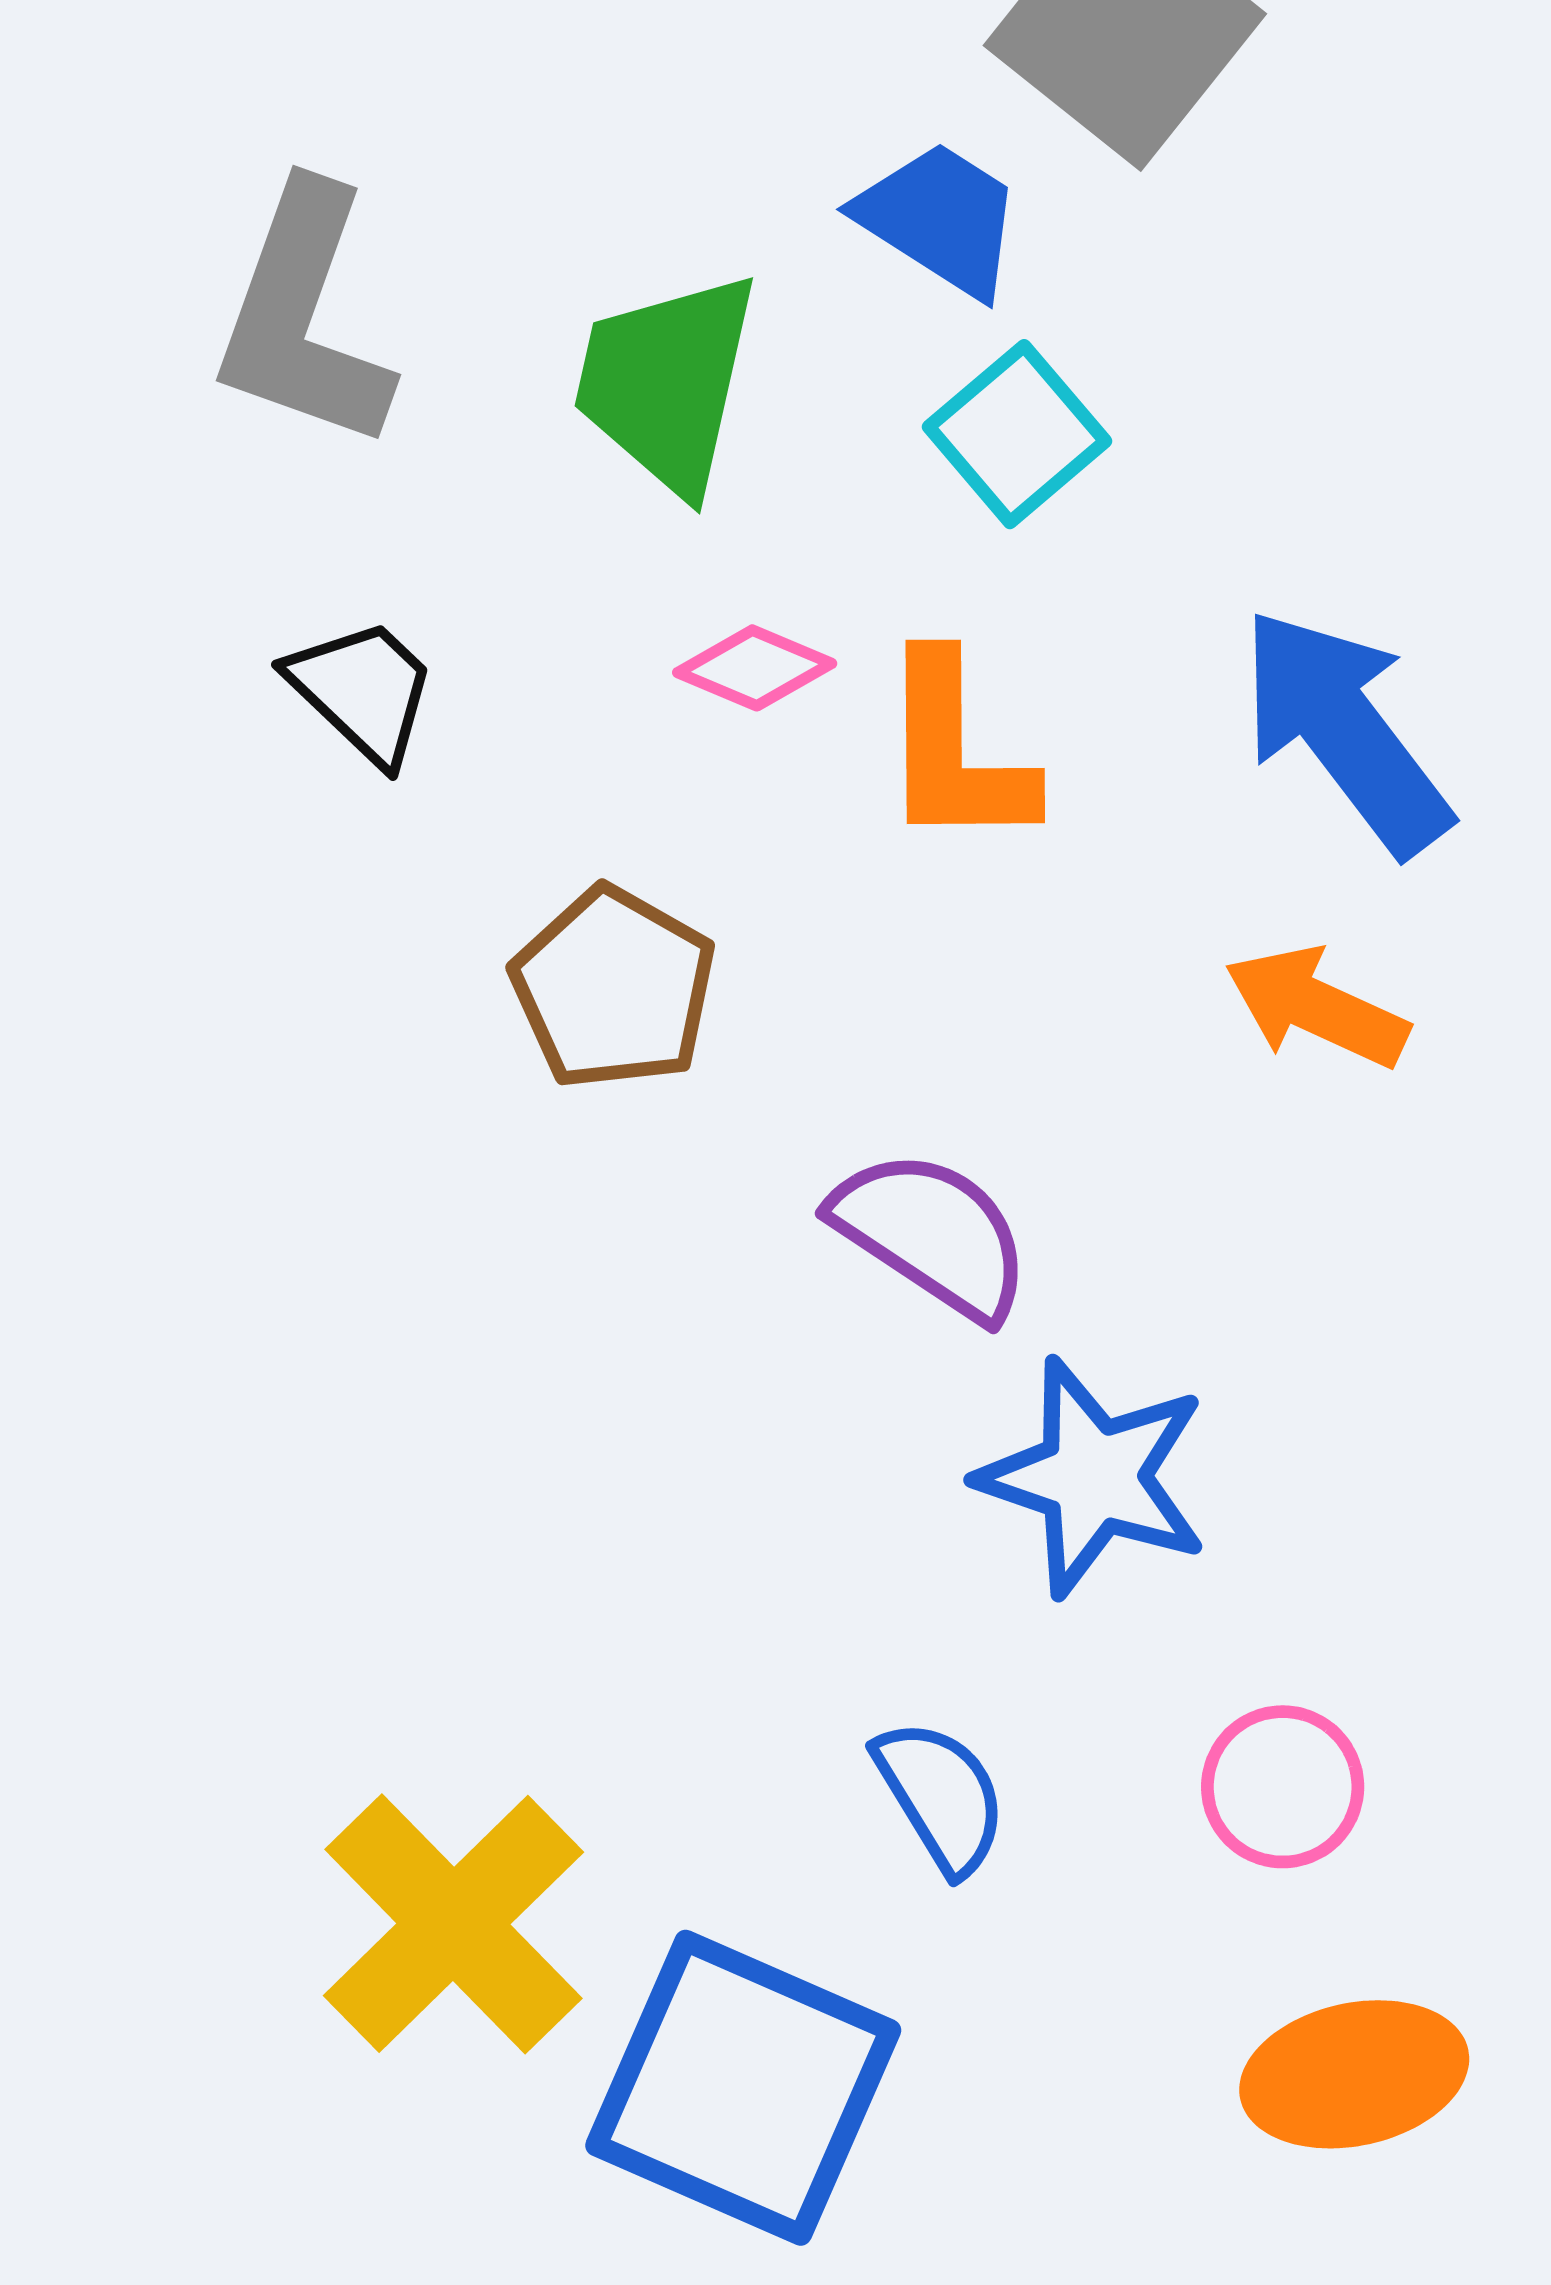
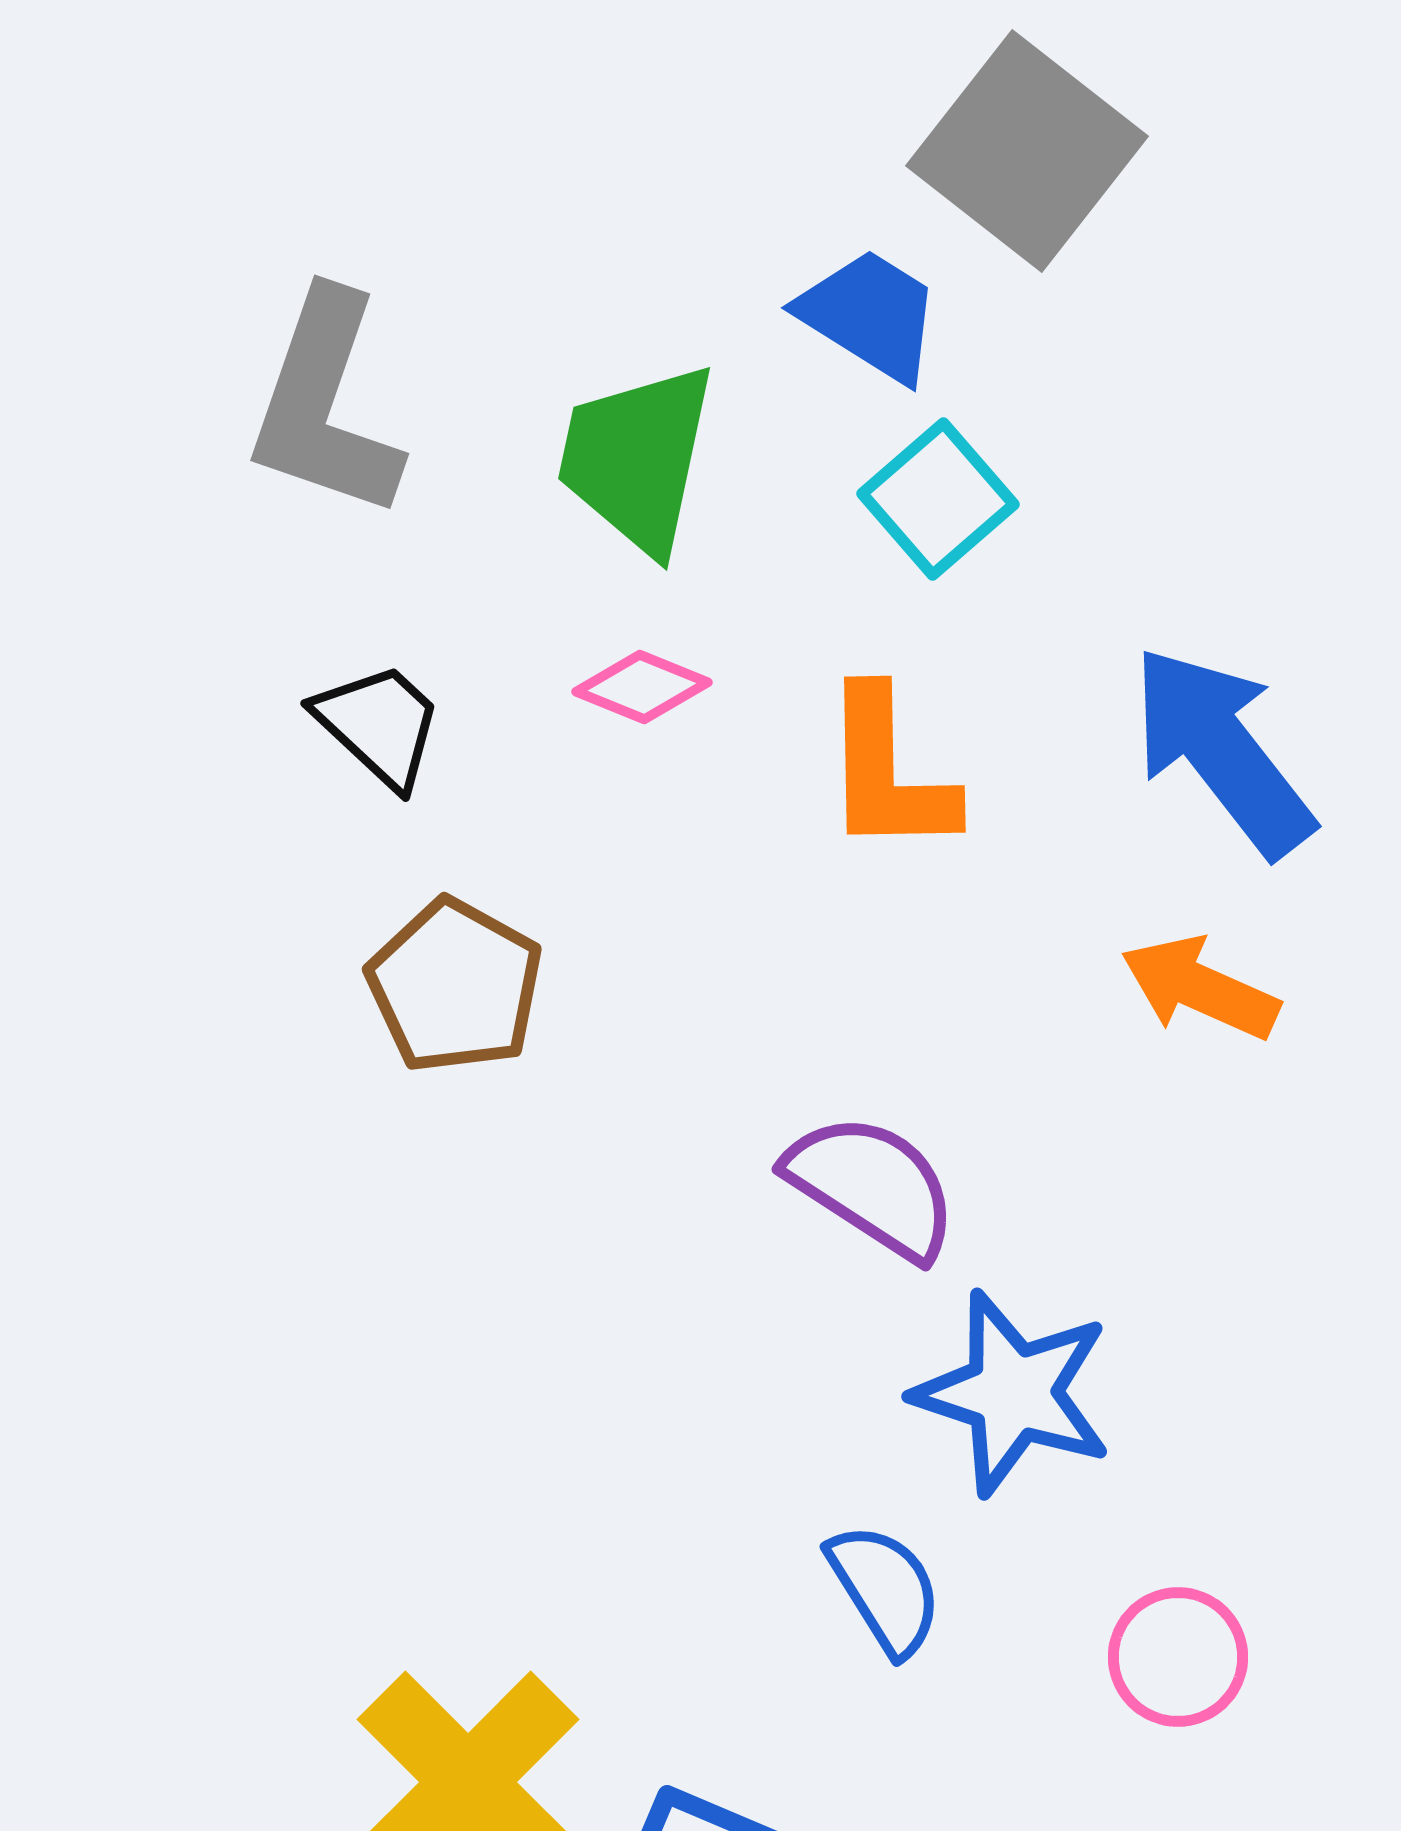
pink diamond: (755, 668) -> (642, 687), moved
brown pentagon: (614, 988) -> (455, 986), moved
blue semicircle: (941, 1796) -> (885, 1589), moved

